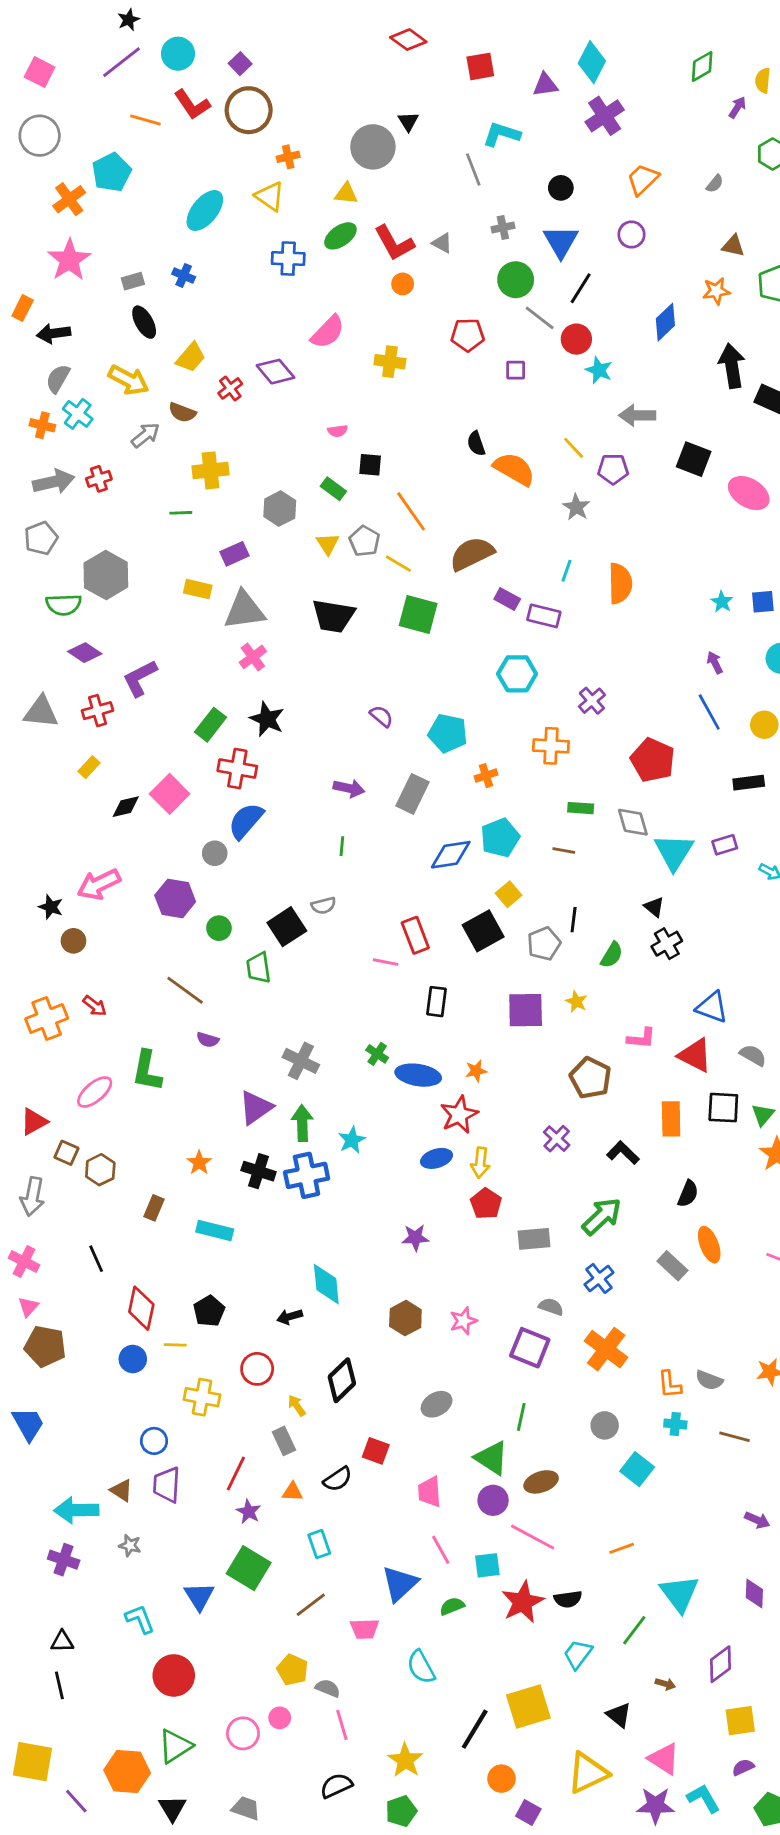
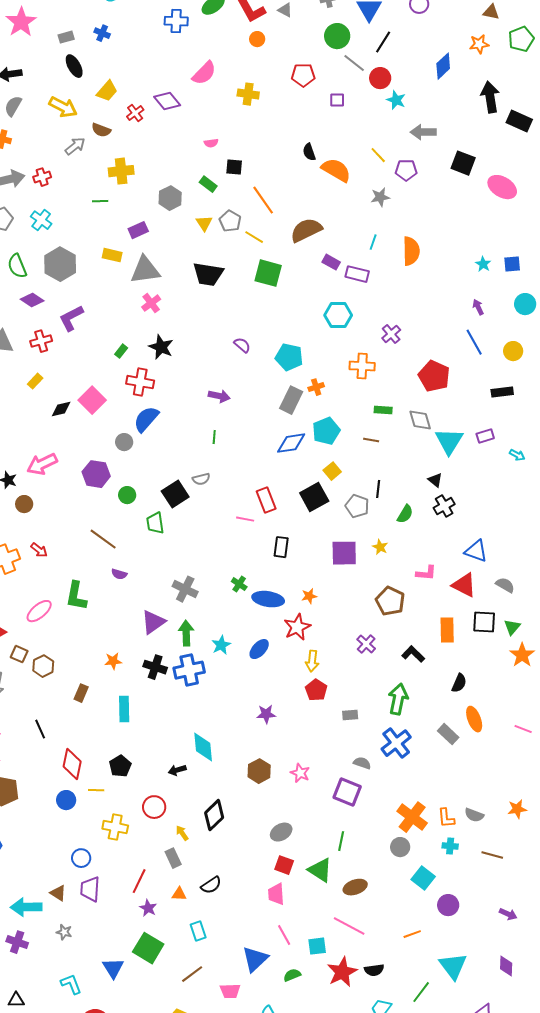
cyan cross: (78, 414) -> (41, 220), moved
gray star: (576, 507) -> (380, 197), turned 30
gray hexagon: (106, 575) -> (60, 264), moved
green semicircle: (64, 605) -> (17, 266), turned 70
green rectangle: (210, 725) -> (121, 351), size x0.6
gray rectangle: (413, 794) -> (291, 400), moved
gray pentagon: (544, 944) -> (357, 506), turned -30
blue ellipse: (437, 1158) -> (259, 649), moved, turned -30
orange star: (199, 1163) -> (113, 661), turned 30
green arrow: (602, 1216) -> (398, 699), turned -36
cyan rectangle: (215, 1230) -> (124, 709), turned 75
gray rectangle: (534, 1239) -> (350, 715), size x0.7
blue cross: (599, 1278) -> (396, 743), size x1.4
pink star: (463, 1321) -> (300, 773), turned -30
orange cross: (606, 1349) -> (412, 817), moved
red square: (376, 1451) -> (284, 865), moved
purple circle: (493, 1500) -> (448, 905), moved

